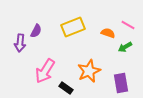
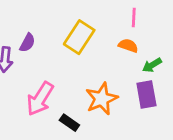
pink line: (128, 25) -> (134, 18), moved, turned 64
yellow rectangle: (73, 27) -> (79, 37), turned -35
purple rectangle: (121, 83) -> (146, 95), moved

